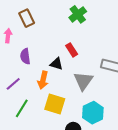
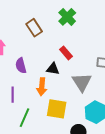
brown rectangle: (27, 18) -> (34, 28), moved
purple line: (13, 84) -> (13, 95), turned -42

